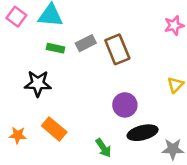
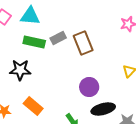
green rectangle: (56, 48) -> (34, 42), size x1.5

